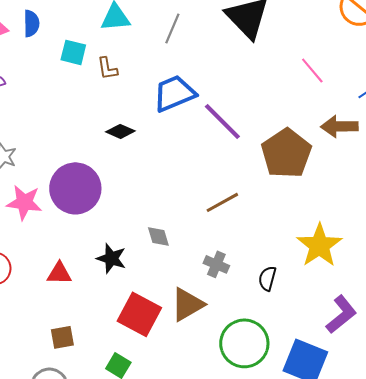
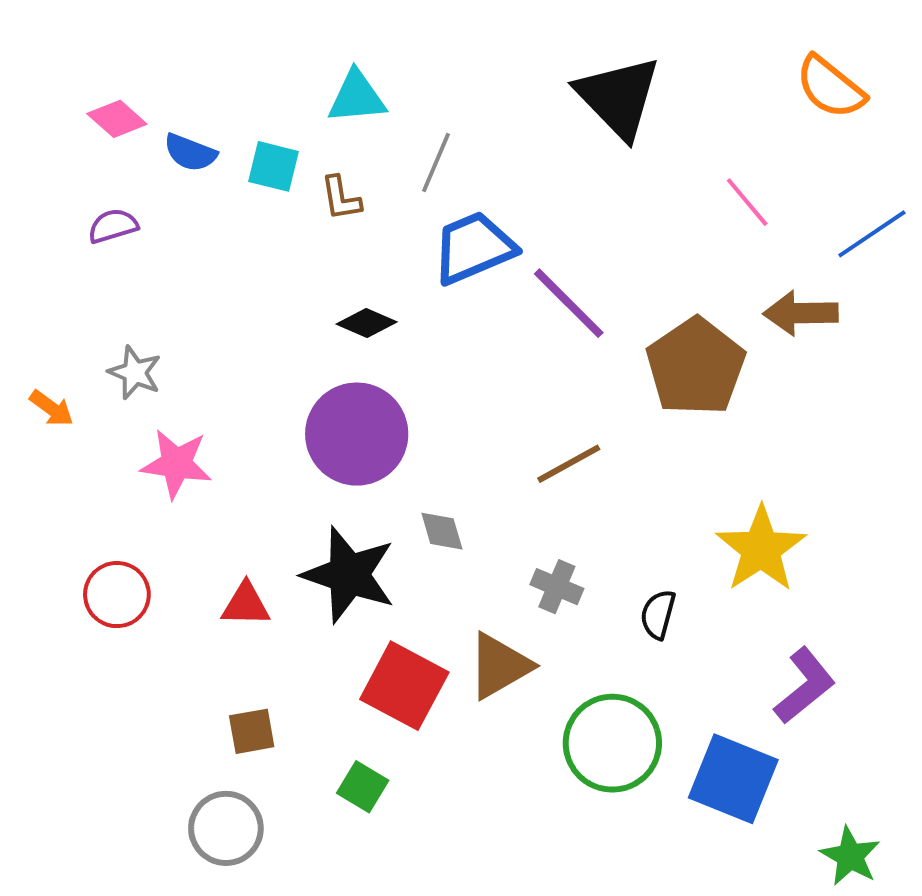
blue semicircle: (31, 23) -> (190, 153), moved, turned 112
gray line: (172, 28) -> (436, 163), moved
purple circle: (75, 188) -> (357, 434), moved
black star: (111, 258) -> (349, 575), size x1.6

